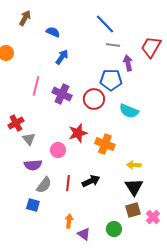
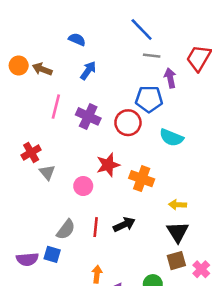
brown arrow: (25, 18) -> (42, 69), moved, turned -98
purple semicircle: (33, 165) -> (27, 259), moved

